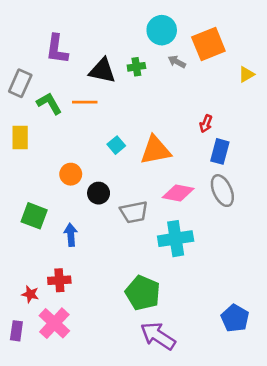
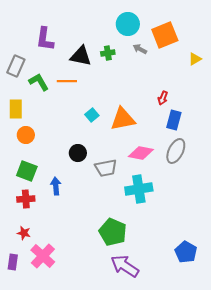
orange circle: (71, 174) -> (26, 135), moved
gray ellipse: (222, 191) -> (176, 151), turned 50
red cross: (59, 280) -> (26, 199), moved

